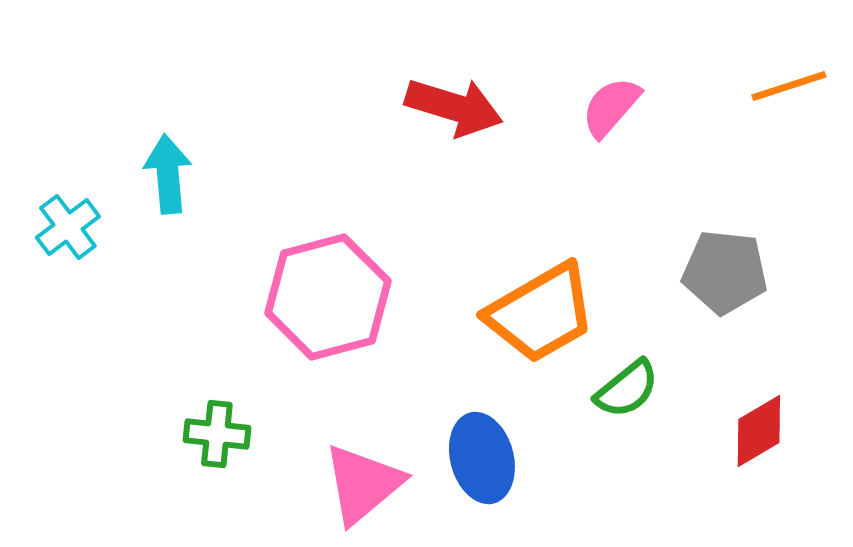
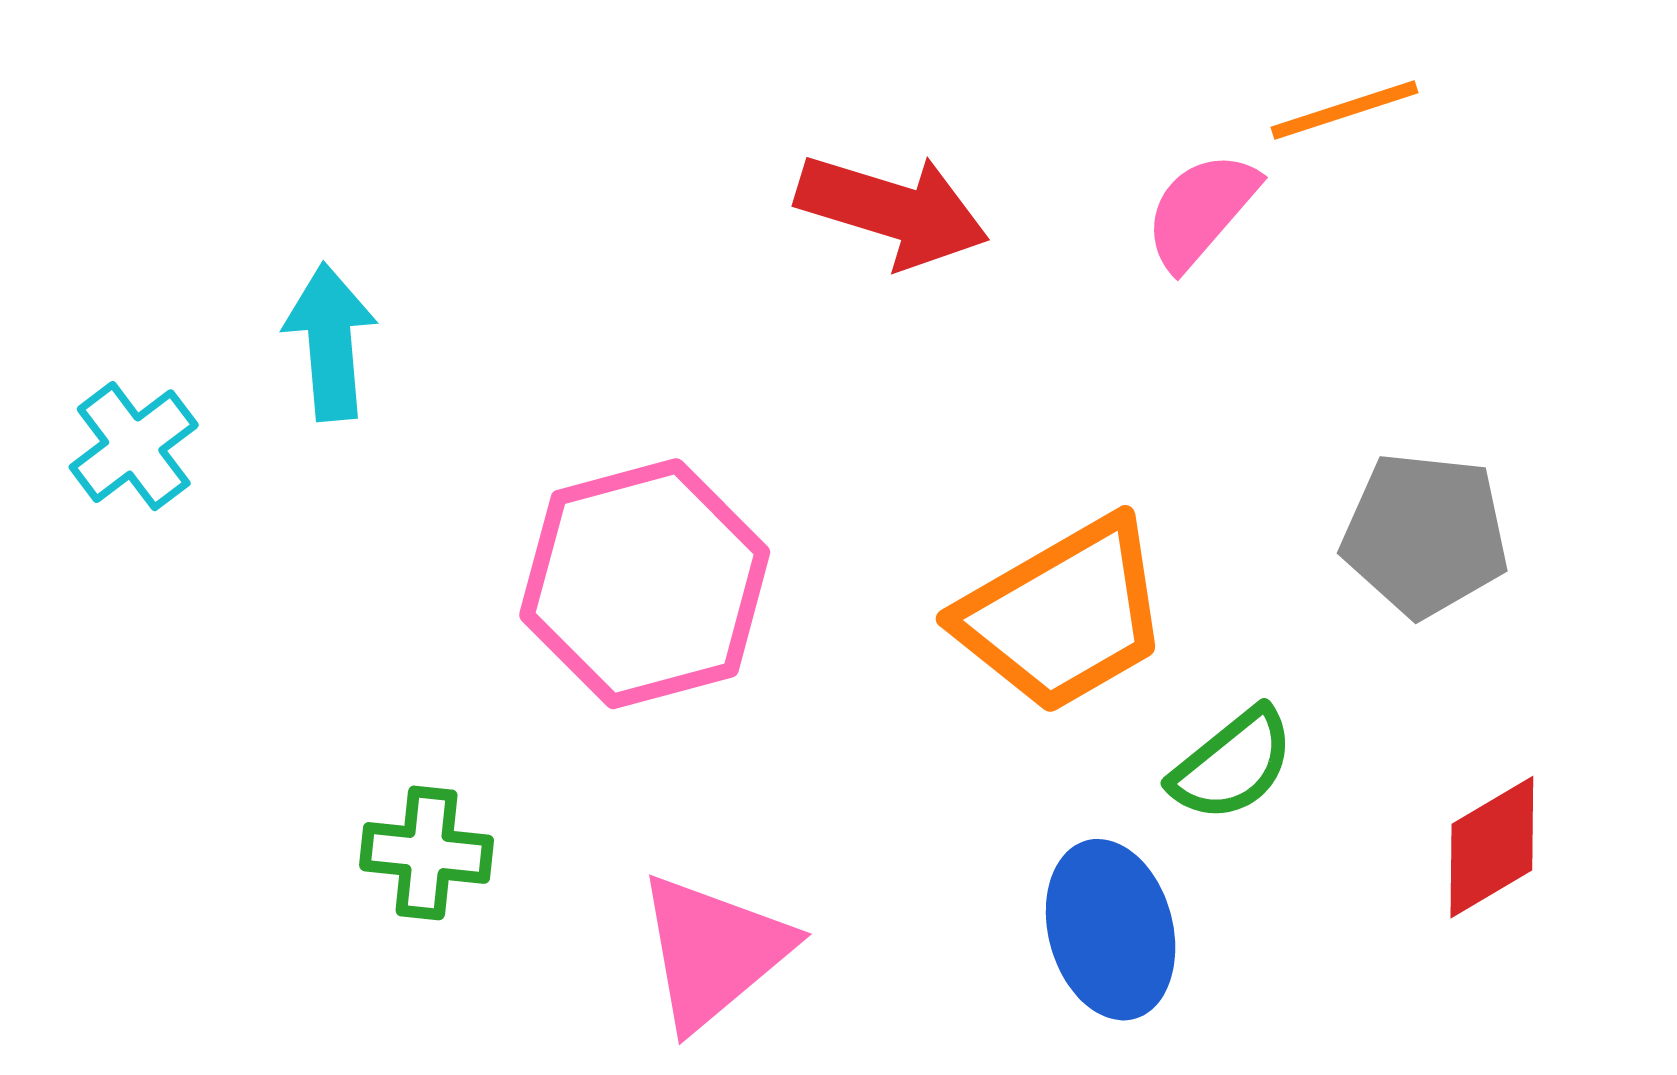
orange line: (789, 86) -> (1344, 110), moved
blue ellipse: (482, 458) -> (1111, 930), moved

